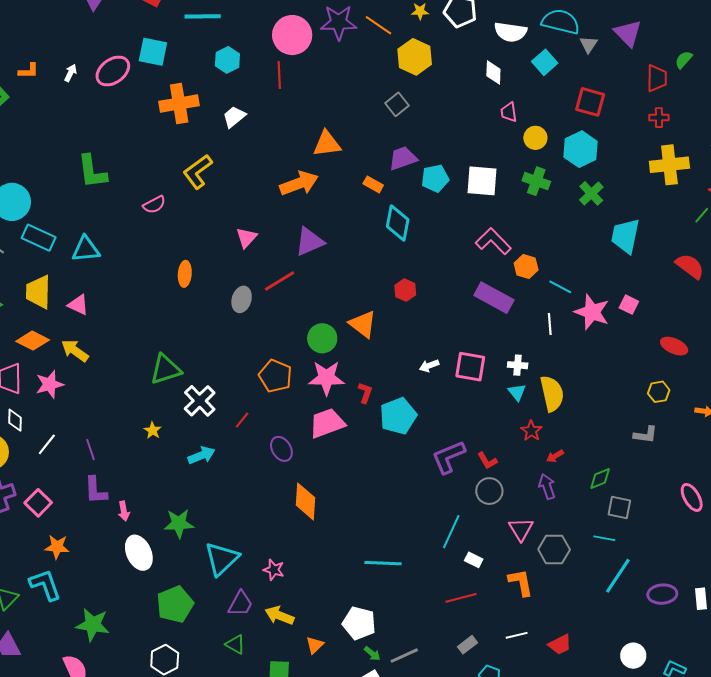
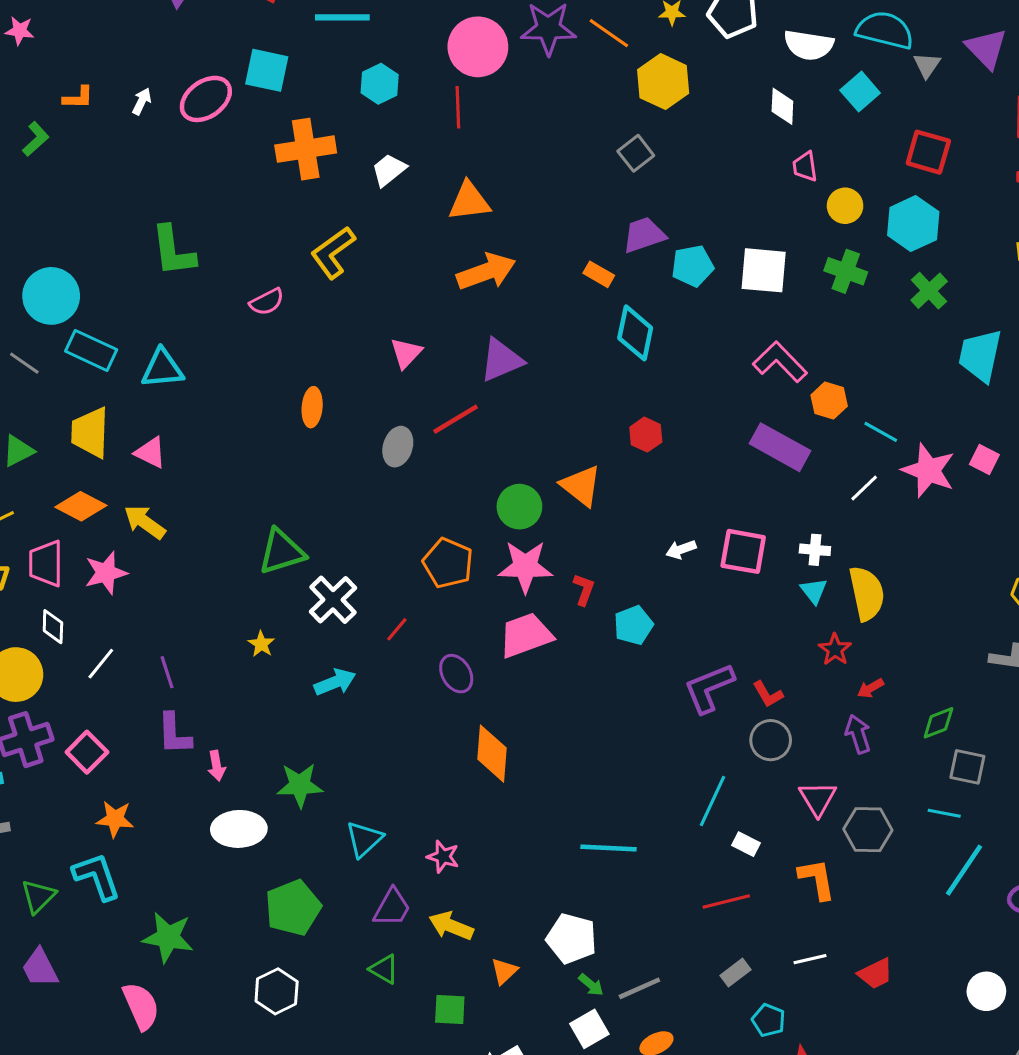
orange triangle: (327, 144) -> (469, 201), moved
white line: (550, 324) -> (864, 488), turned 50
cyan pentagon: (398, 416) -> (633, 625), size x0.7
white ellipse: (139, 553) -> (239, 829), turned -68
cyan triangle: (222, 559) -> (364, 839), size x0.7

